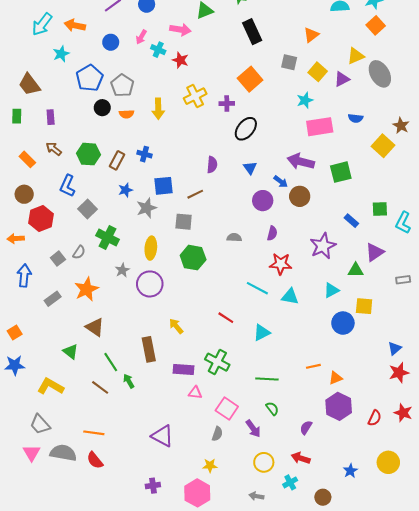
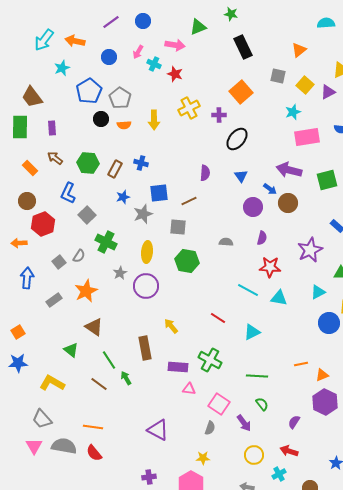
green rectangle: (17, 116) -> (20, 127), size x1.6

